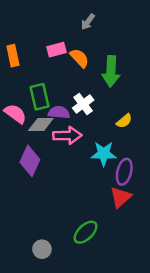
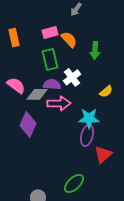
green arrow: (111, 71) -> (95, 50), size x0.7
green rectangle: (40, 97) -> (50, 59), moved
purple ellipse: (124, 172) -> (87, 135), moved

